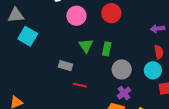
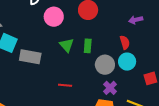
red semicircle: (159, 52) -> (125, 42), moved
gray rectangle: (66, 66) -> (30, 57), moved, size x1.5
cyan circle: (153, 70) -> (127, 62), moved

